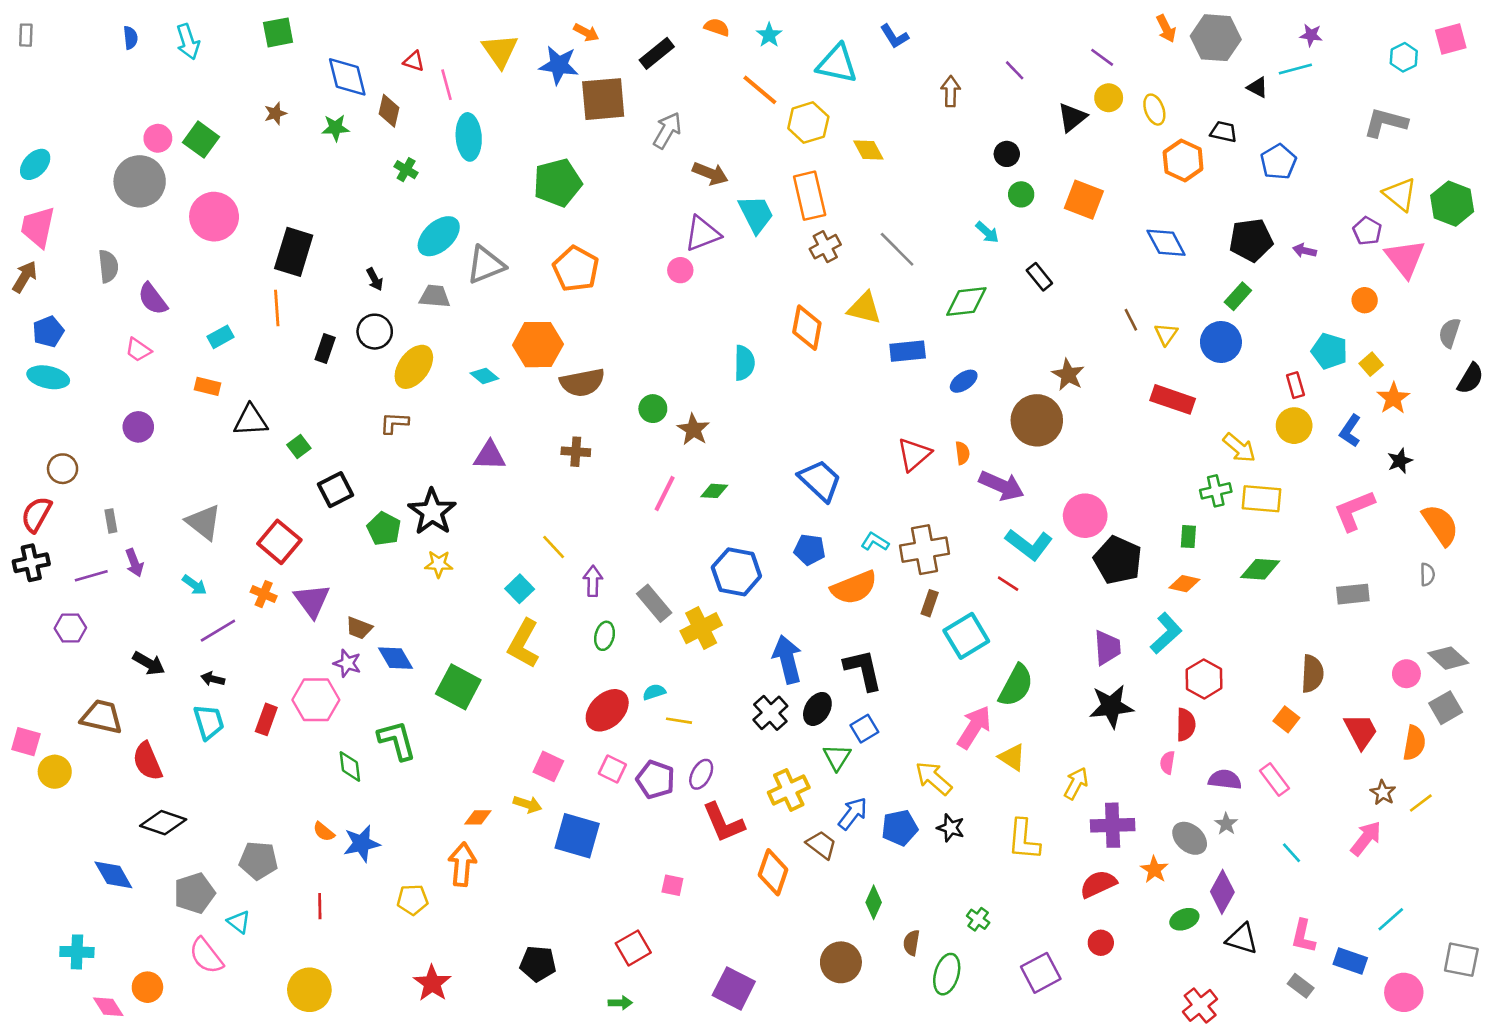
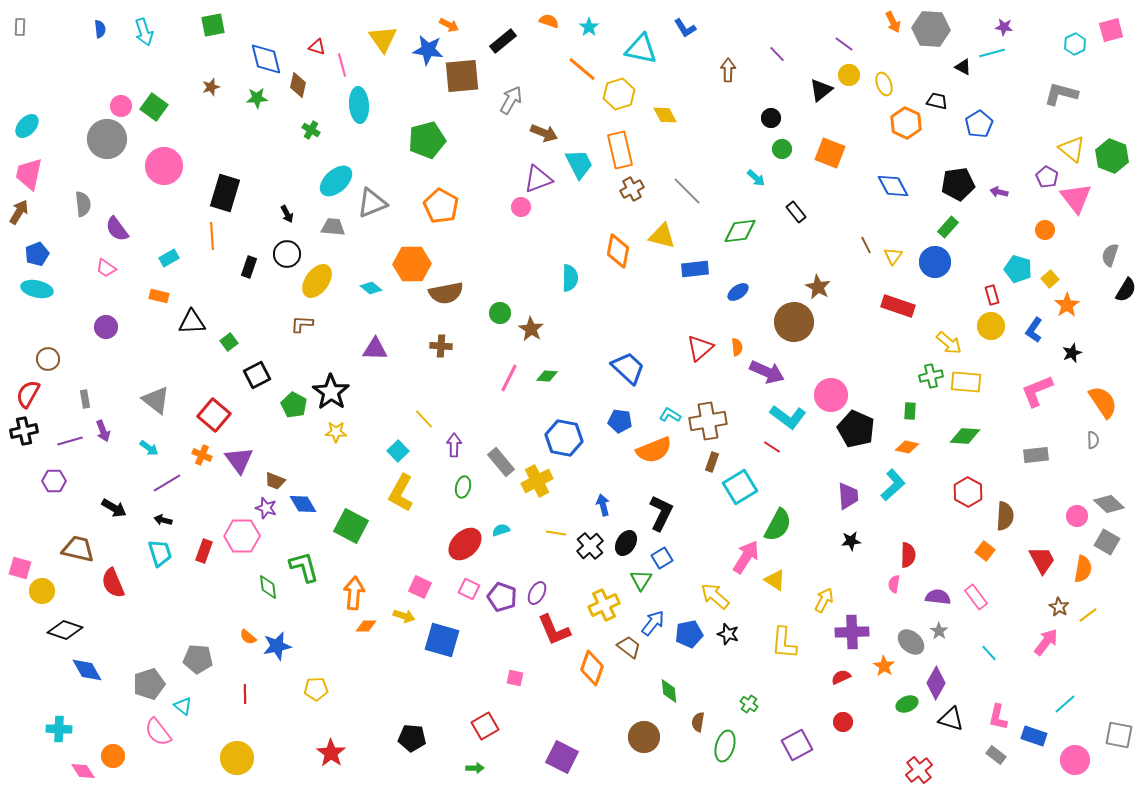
blue arrow: (787, 659) -> (603, 505), size x0.6
black L-shape: (863, 670) -> (661, 513), turned 39
red hexagon: (1204, 679) -> (968, 492), moved
black star: (1111, 706) -> (851, 541), size x0.6
gray square: (1446, 708) -> (1107, 542), turned -30
yellow line: (679, 721) -> (556, 533), moved
black diamond: (163, 823) -> (65, 630), moved
orange arrow: (462, 864) -> (354, 593), moved
red semicircle: (1098, 884) -> (841, 677), size x0.7
green diamond: (874, 902) -> (669, 691), turned -30

